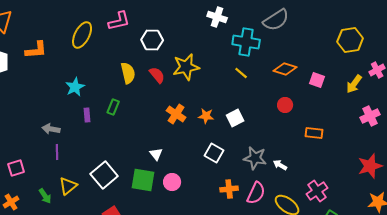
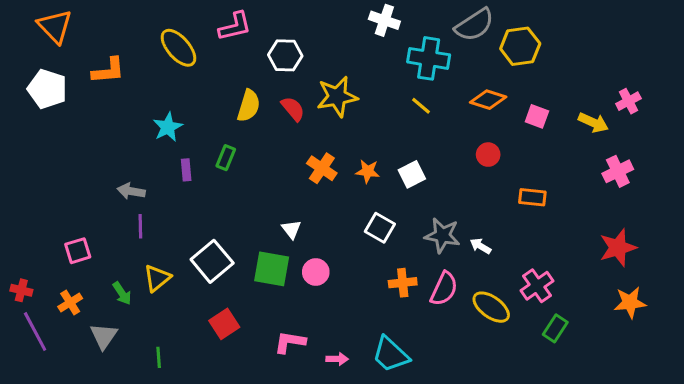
yellow ellipse: (82, 35) -> (178, 48), turned -68
yellow hexagon: (350, 40) -> (520, 46), moved
yellow semicircle: (128, 73) -> (249, 106), turned 30
yellow arrow: (354, 84) -> (593, 123), turned -102

